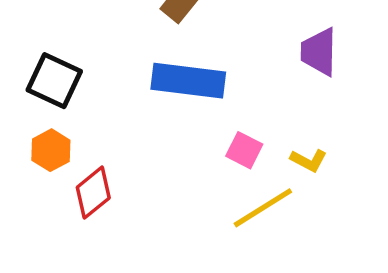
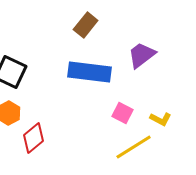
purple trapezoid: (319, 52) -> (142, 55), moved, turned 52

